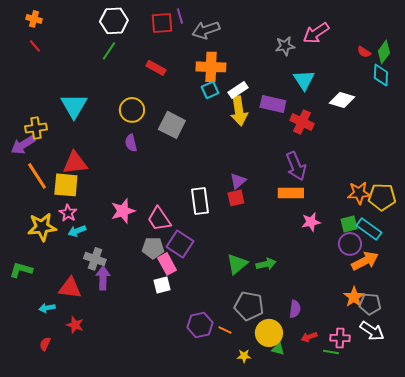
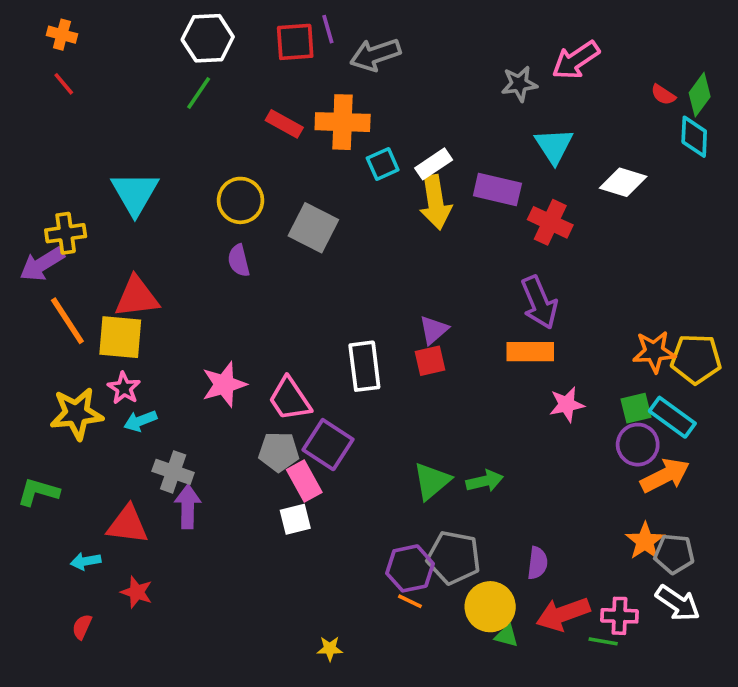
orange cross: (211, 67) -> (343, 122), moved
purple hexagon: (200, 325) -> (410, 568), moved
red arrow: (309, 337) -> (563, 614), size x1.8
yellow star: (244, 356) -> (330, 649), moved

